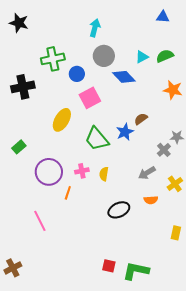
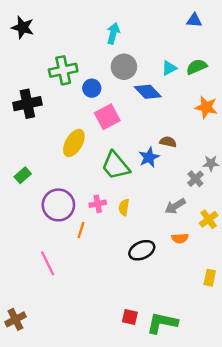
brown semicircle: (141, 119) -> (168, 142), turned 48

